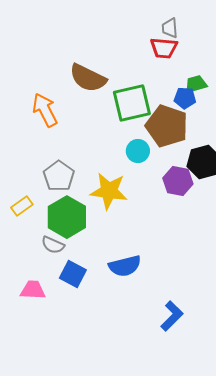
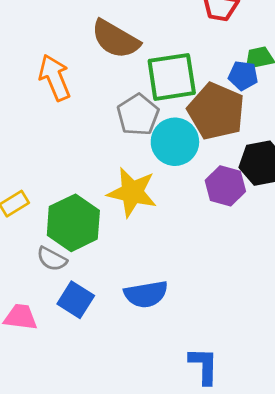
cyan circle: (138, 151) -> (175, 142), size x1.5
gray pentagon: (59, 176) -> (138, 115), moved
blue L-shape: (172, 316) -> (204, 366), turned -48

